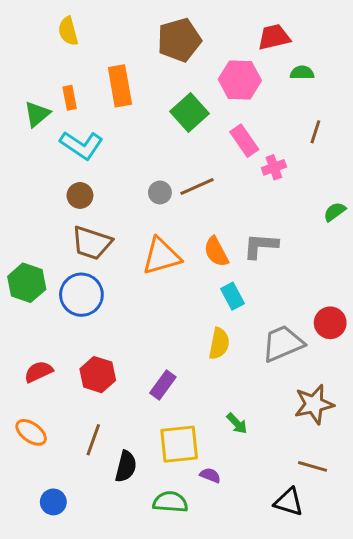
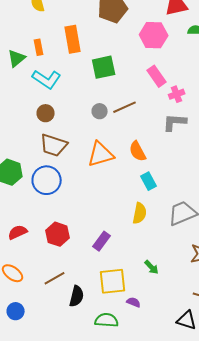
green square: (190, 113) -> (104, 67), moved, turned 30
gray L-shape: (261, 246) -> (175, 122), moved
brown line: (93, 440) -> (55, 278), turned 40
blue circle: (53, 502) -> (16, 311), moved

